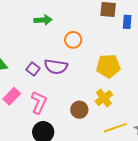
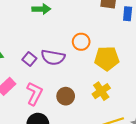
orange circle: (73, 40) -> (81, 42), moved
brown circle: (79, 110) -> (66, 96), moved

